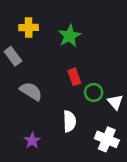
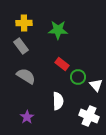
green star: (70, 36) -> (58, 30), turned 30
gray rectangle: (13, 56) -> (21, 46), moved
red rectangle: (74, 77) -> (62, 64), turned -32

